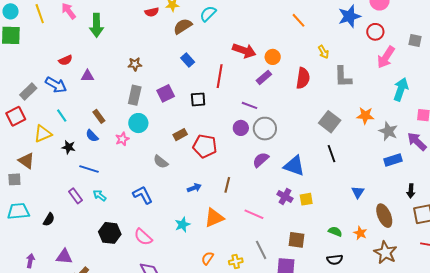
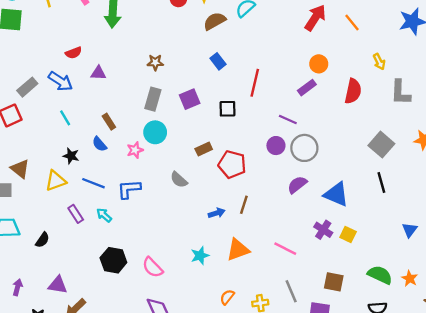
red arrow: (244, 51) -> (315, 18), moved, turned -80
yellow triangle: (43, 134) -> (56, 181), moved
brown line: (227, 185) -> (244, 205), moved
blue L-shape: (143, 195) -> (129, 189), moved, turned -70
yellow square: (306, 199) -> (348, 235), turned 32
green semicircle: (335, 232) -> (380, 275), size x1.5

